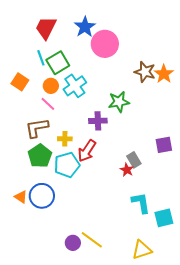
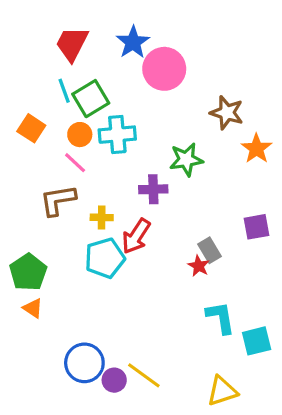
orange star: (164, 74) -> (257, 149), moved
cyan cross: (75, 86) -> (117, 135), turned 30
green pentagon: (40, 156) -> (28, 272), moved
blue circle: (42, 196) -> (84, 363), moved

